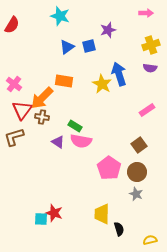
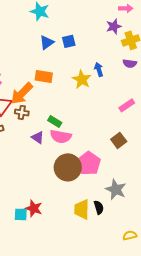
purple star: (108, 30) -> (114, 26), moved
blue arrow: (119, 74) -> (99, 69), size x0.6
brown circle: (137, 172) -> (68, 167), moved, size x1.4
gray star: (136, 194) -> (116, 189), size x1.5
black semicircle: (119, 229) -> (99, 207), moved

